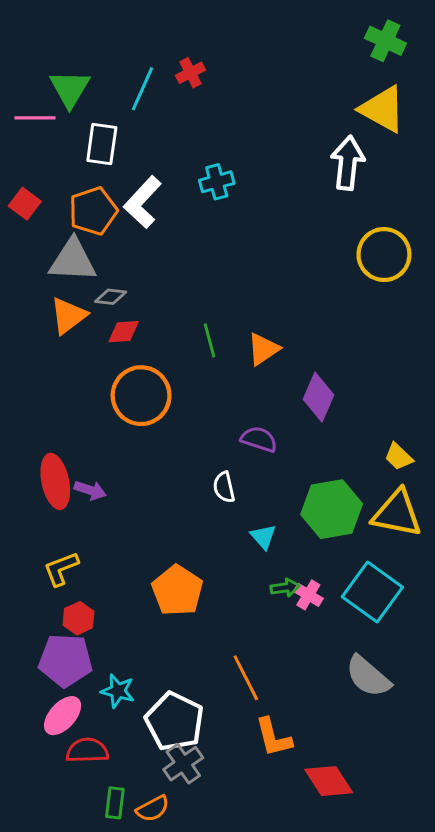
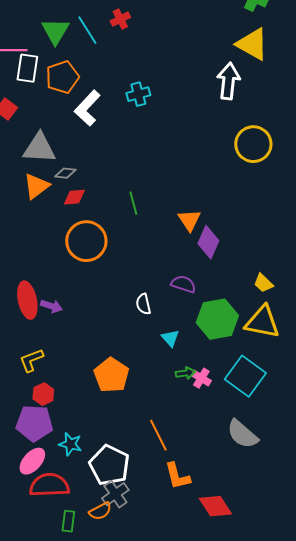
green triangle: (70, 89) -> (55, 31), moved
cyan line: (143, 89) -> (87, 30), turned -56
white rectangle: (102, 144) -> (27, 68), moved
orange pentagon: (93, 211) -> (62, 77), moved
orange triangle: (263, 349) -> (189, 220), moved, turned -30
purple semicircle: (259, 439) -> (183, 284), moved
red semicircle: (87, 751) -> (49, 485), size x1.4
orange semicircle: (153, 809) -> (100, 511), moved

